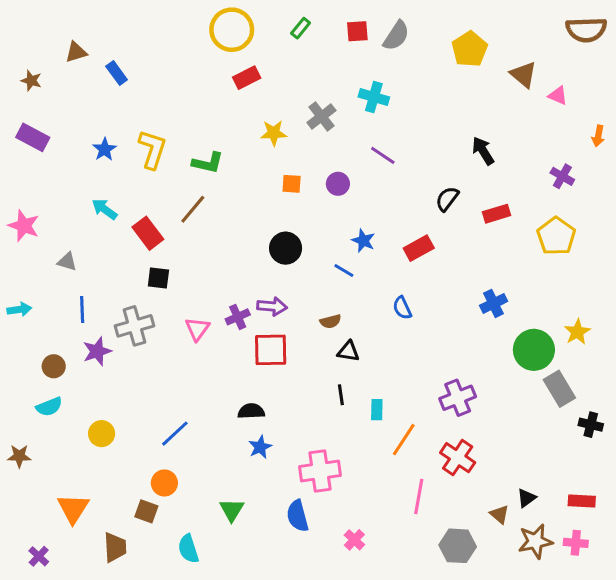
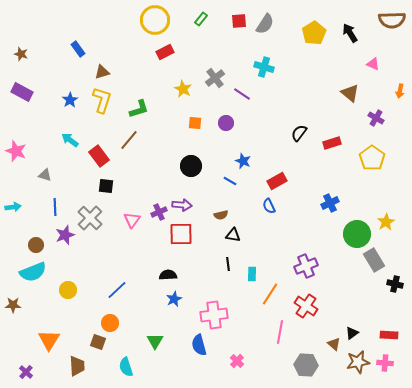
brown triangle: (76, 52) -> (102, 72), moved
brown triangle: (523, 75) -> (350, 93), moved
cyan cross: (374, 97) -> (264, 67), moved
yellow star: (274, 133) -> (183, 89), turned 30
black arrow: (483, 151) -> (350, 33), moved
purple line: (383, 155) -> (242, 94), moved
green L-shape: (208, 163) -> (139, 109), turned -30
red rectangle: (419, 248) -> (277, 181), moved
gray cross: (134, 326) -> (90, 218), turned -30
cyan semicircle: (49, 407) -> (33, 272), size x1.5

